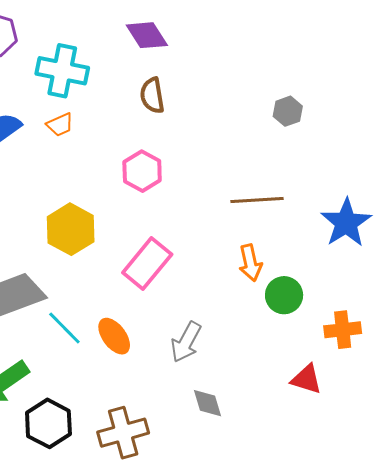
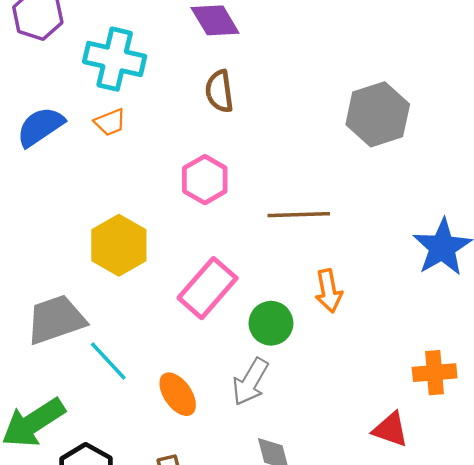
gray hexagon: (288, 111) -> (378, 114), size x1.8
brown line: (257, 200) -> (299, 215), moved
green circle: (284, 295) -> (271, 323), moved
orange ellipse: (114, 336) -> (178, 394), moved

